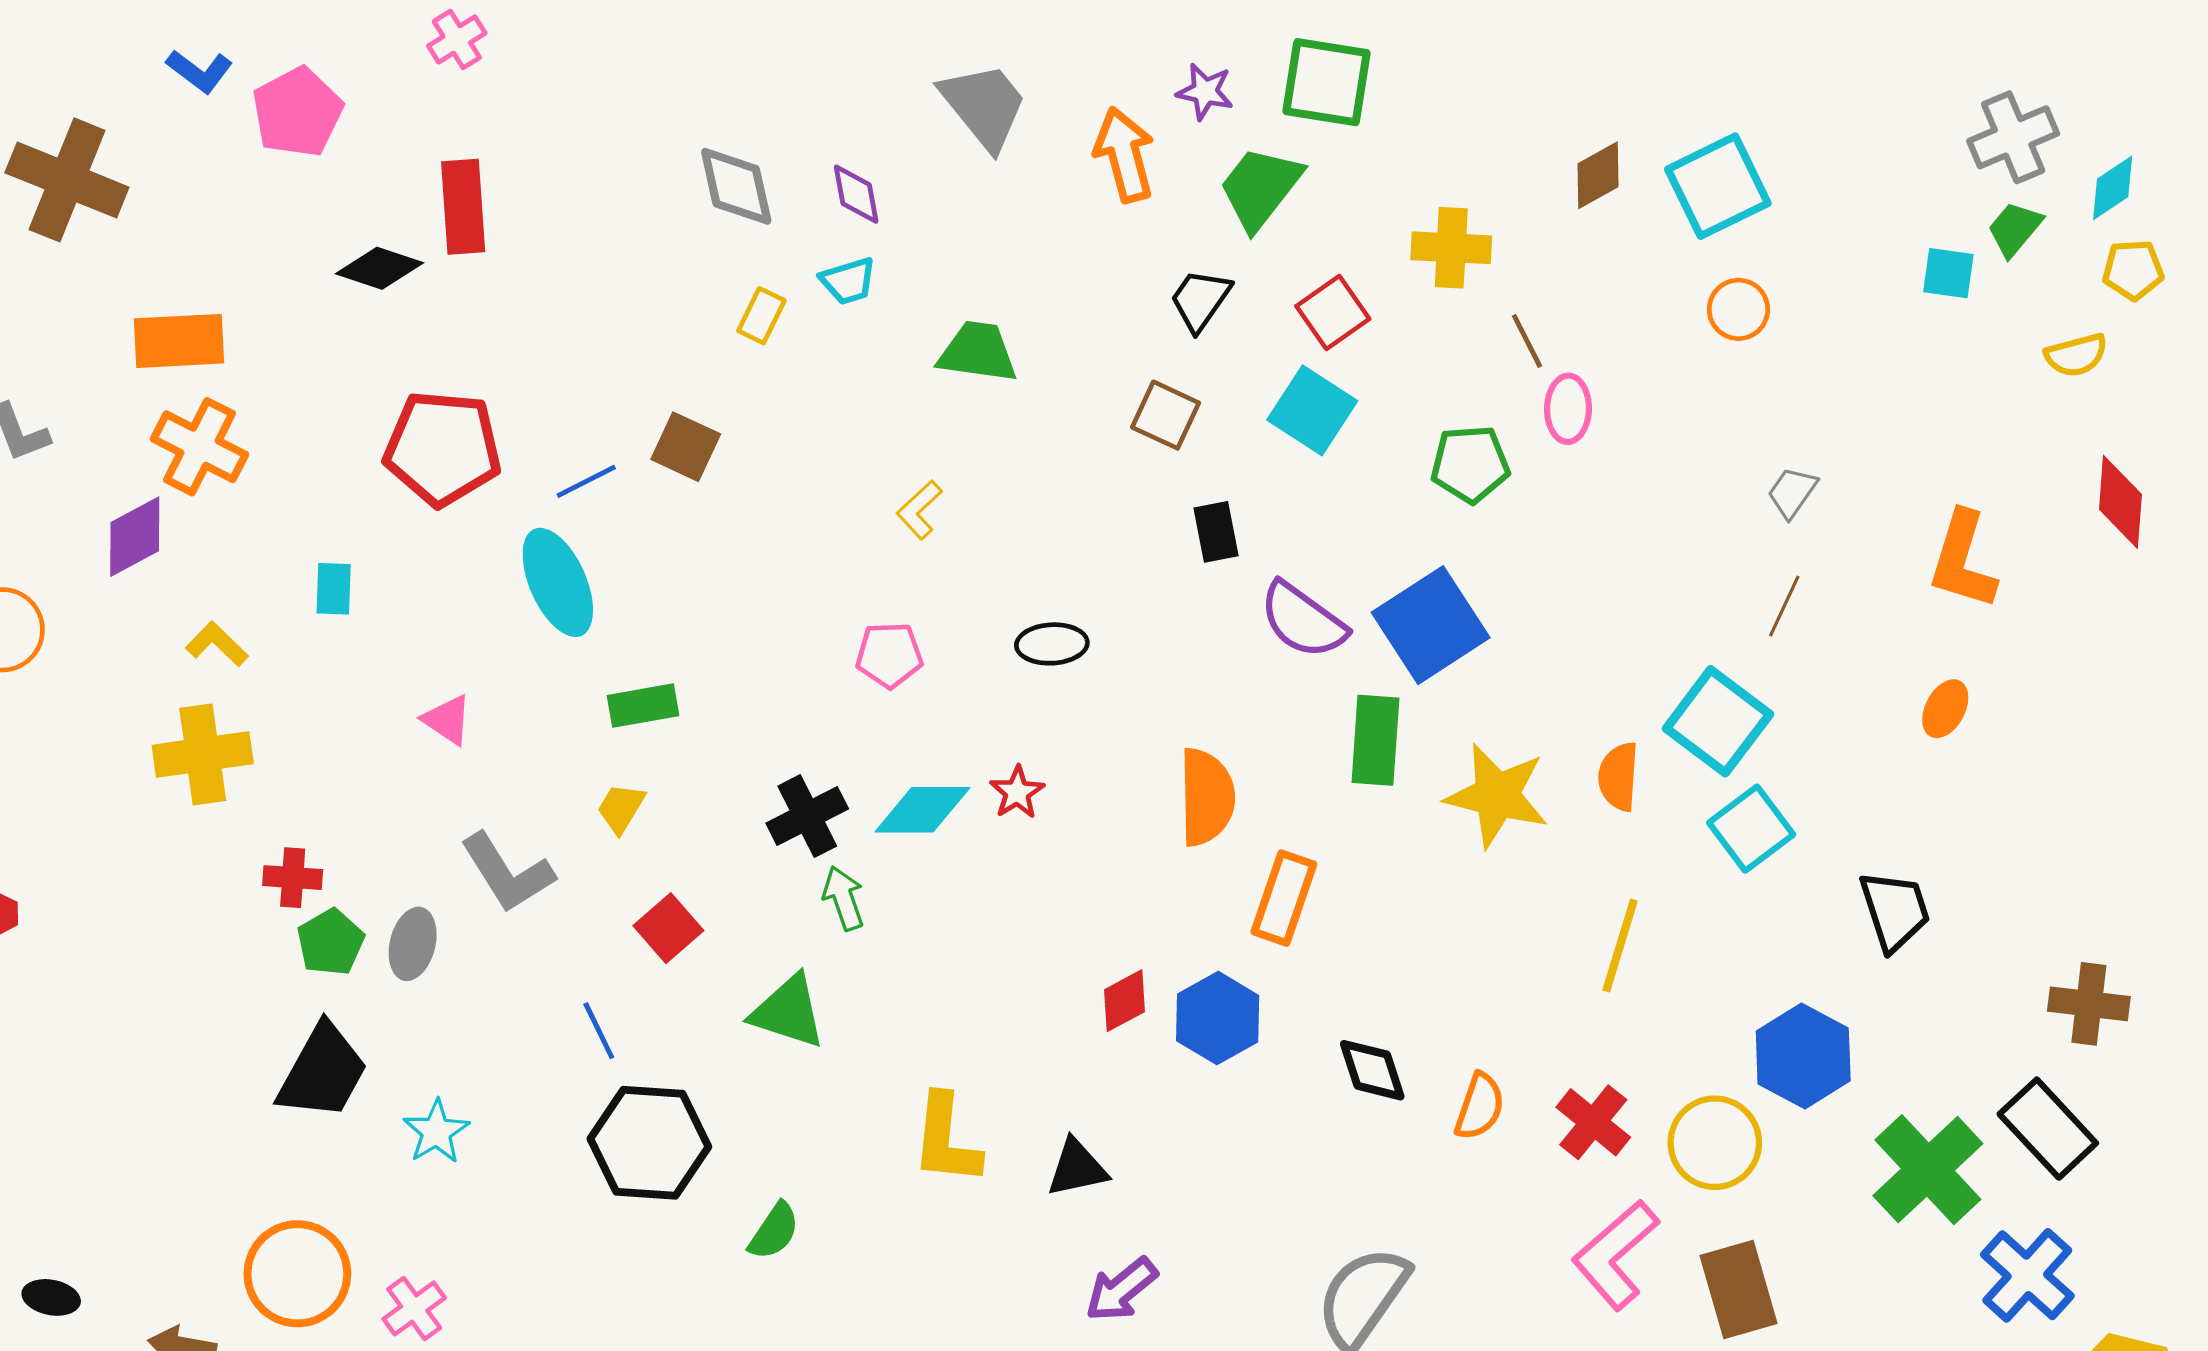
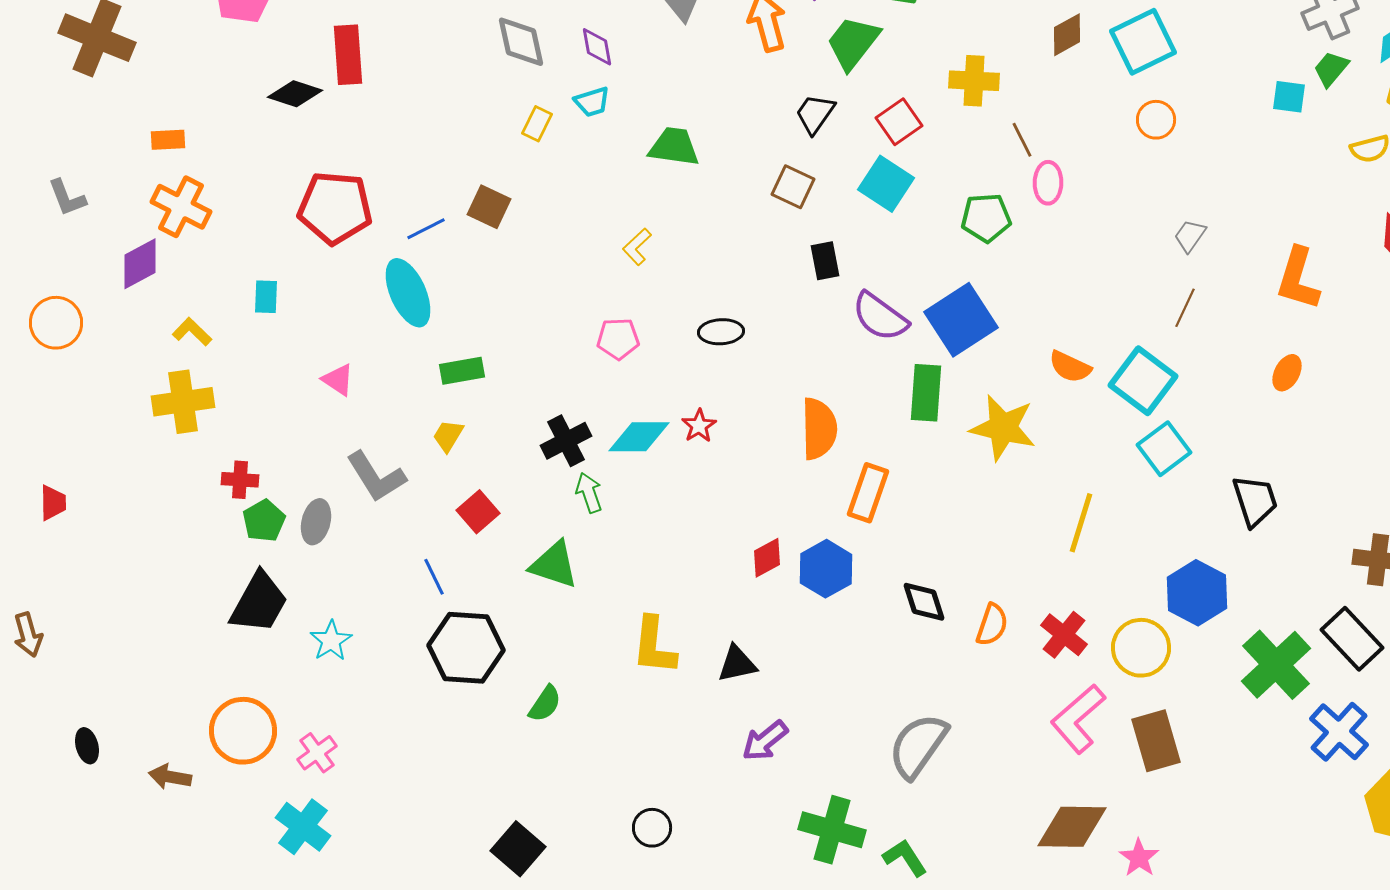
orange rectangle: (179, 341) -> (168, 140), size x0.6
orange semicircle: (1619, 777) -> (1070, 367), moved, turned -69
black ellipse: (51, 1297) -> (87, 746), turned 64

